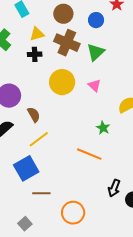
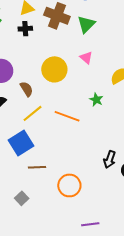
yellow circle: (62, 82) -> (54, 69), moved
orange line: (89, 154) -> (67, 116), moved

